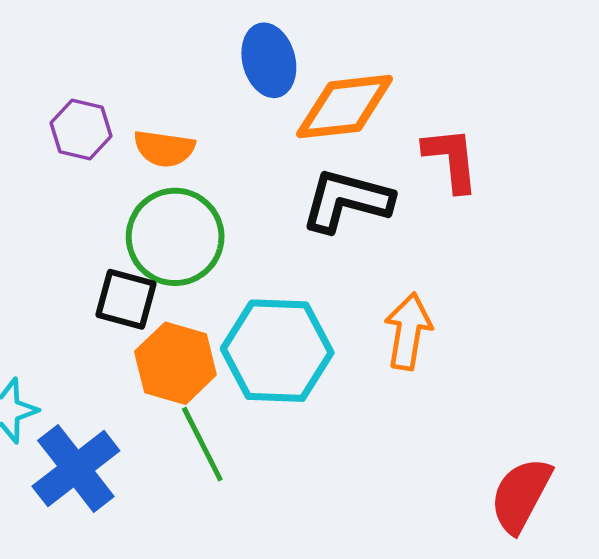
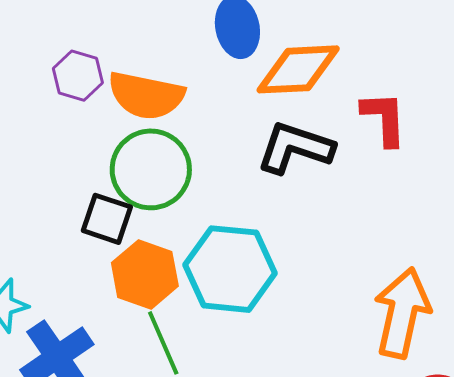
orange semicircle: (164, 148) -> (146, 95), size x1.5
orange arrow: (408, 331) -> (402, 313), moved, size x1.4

